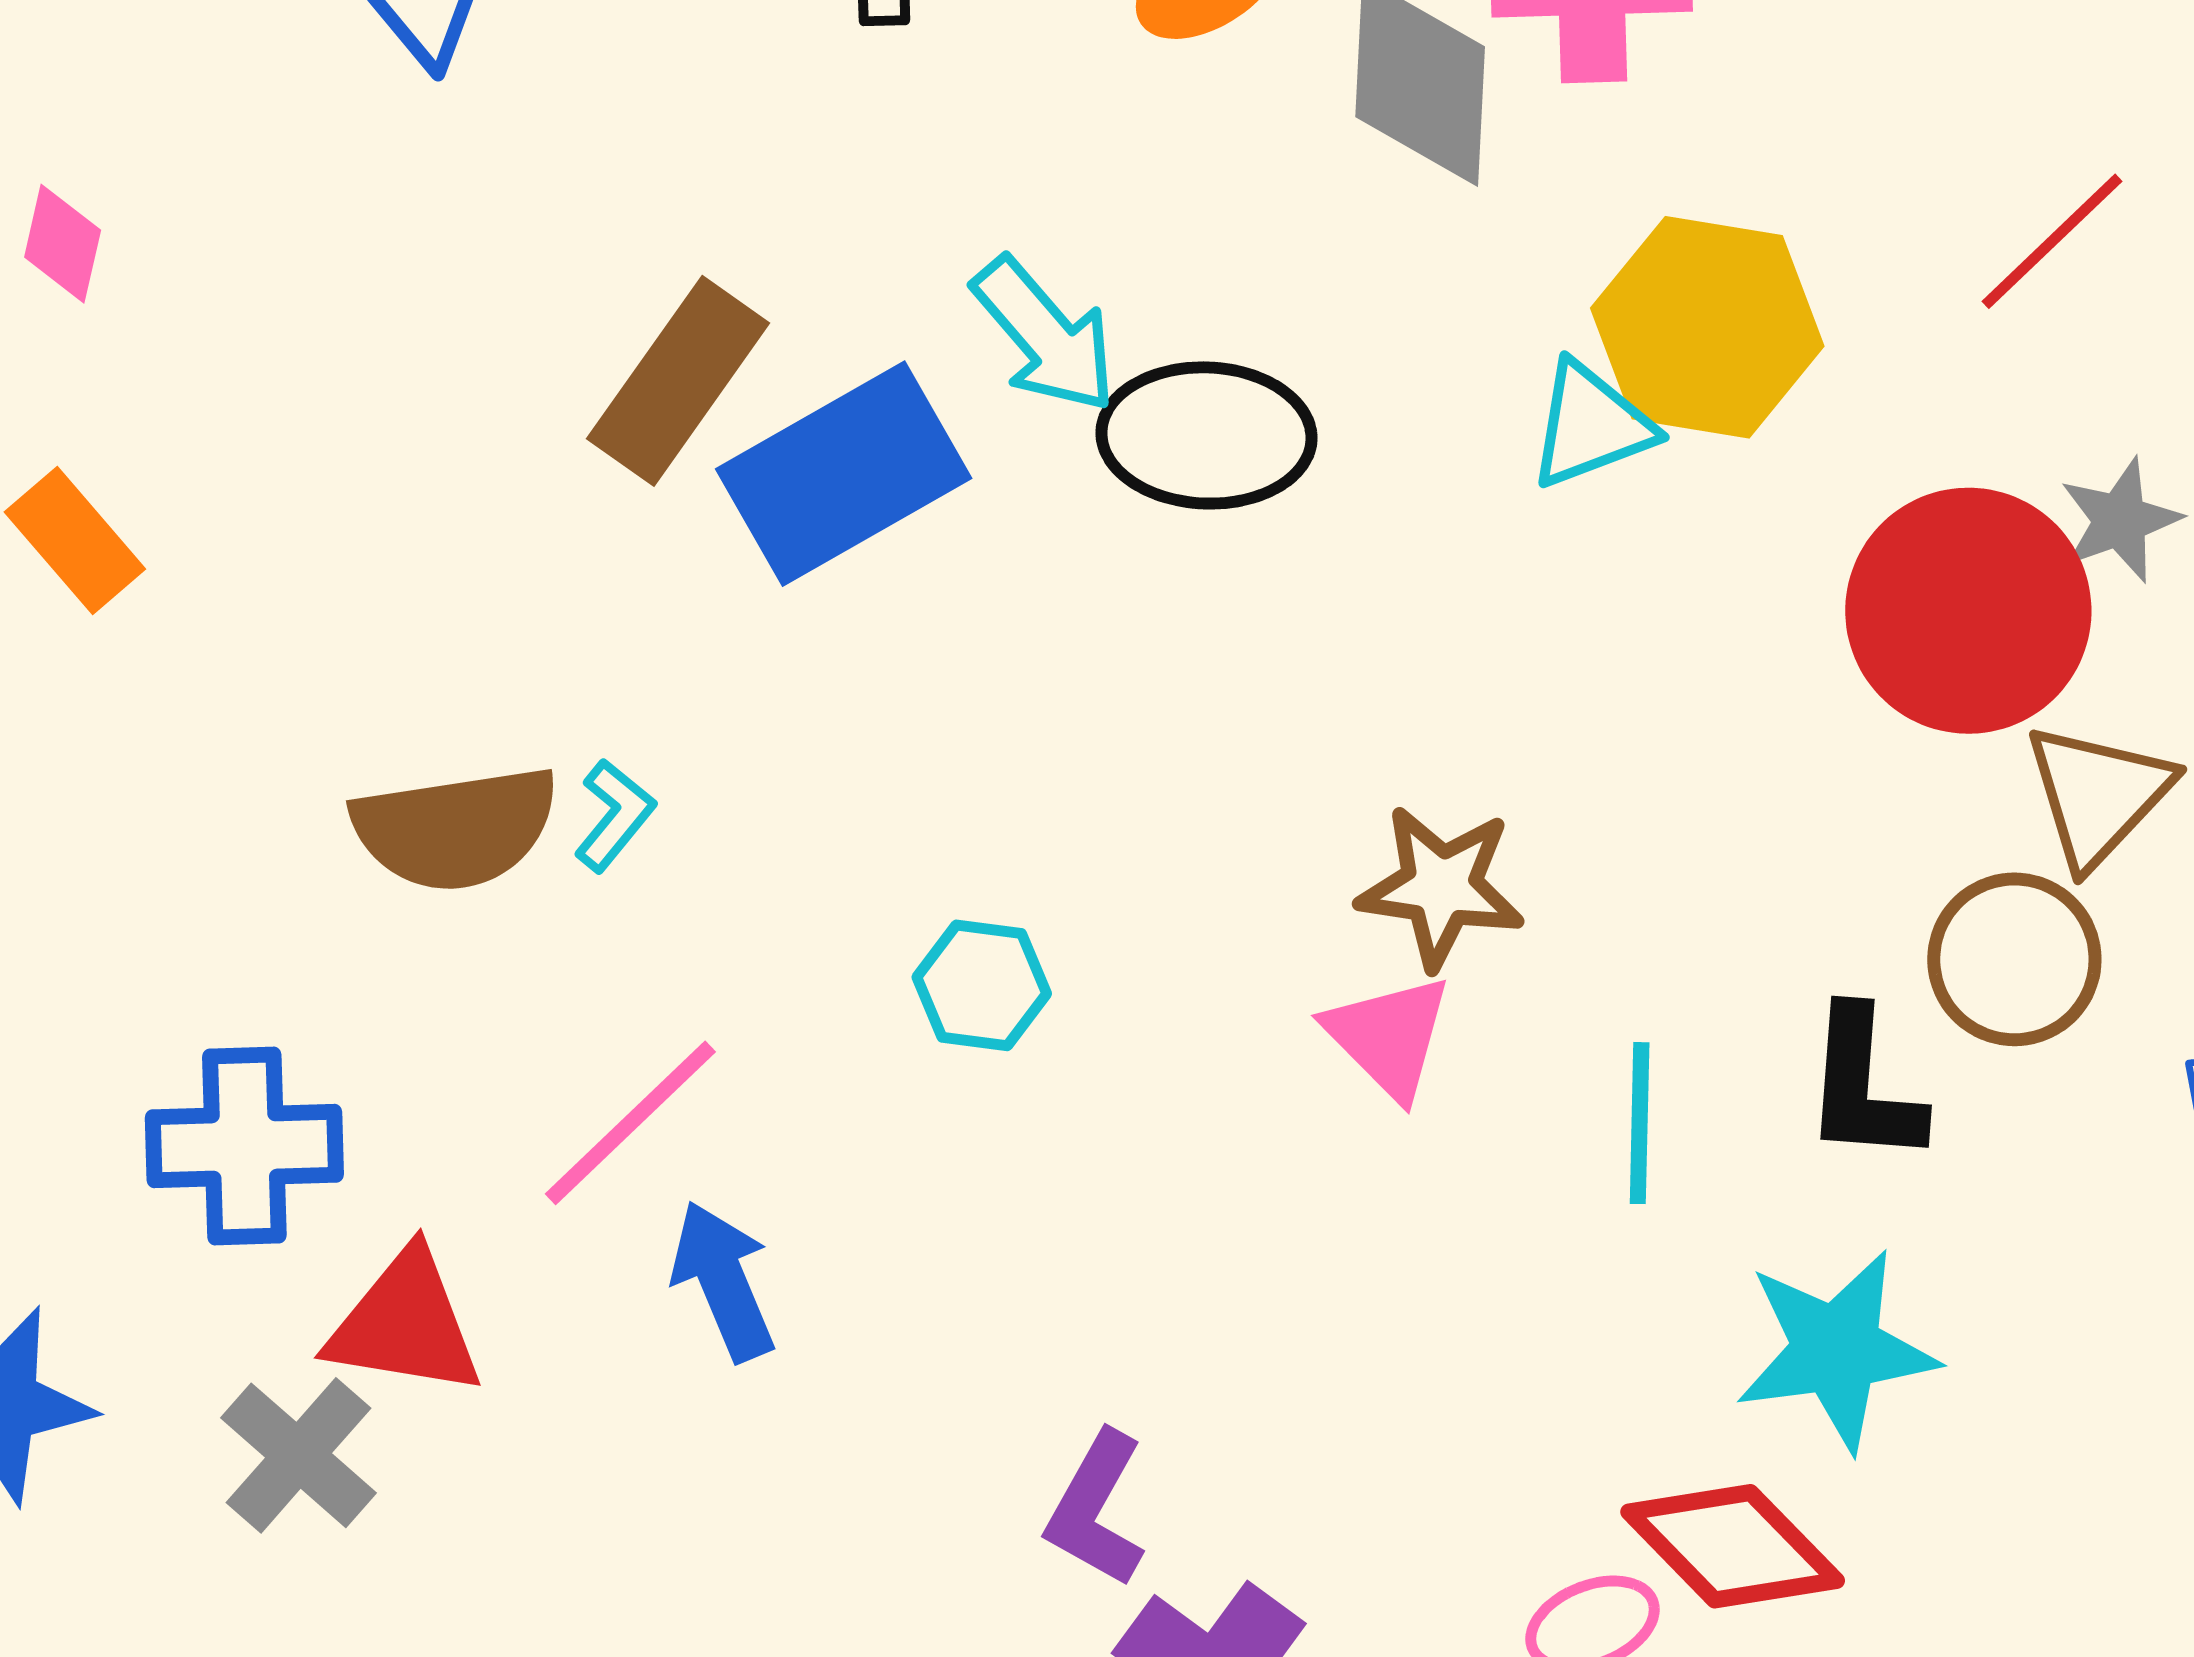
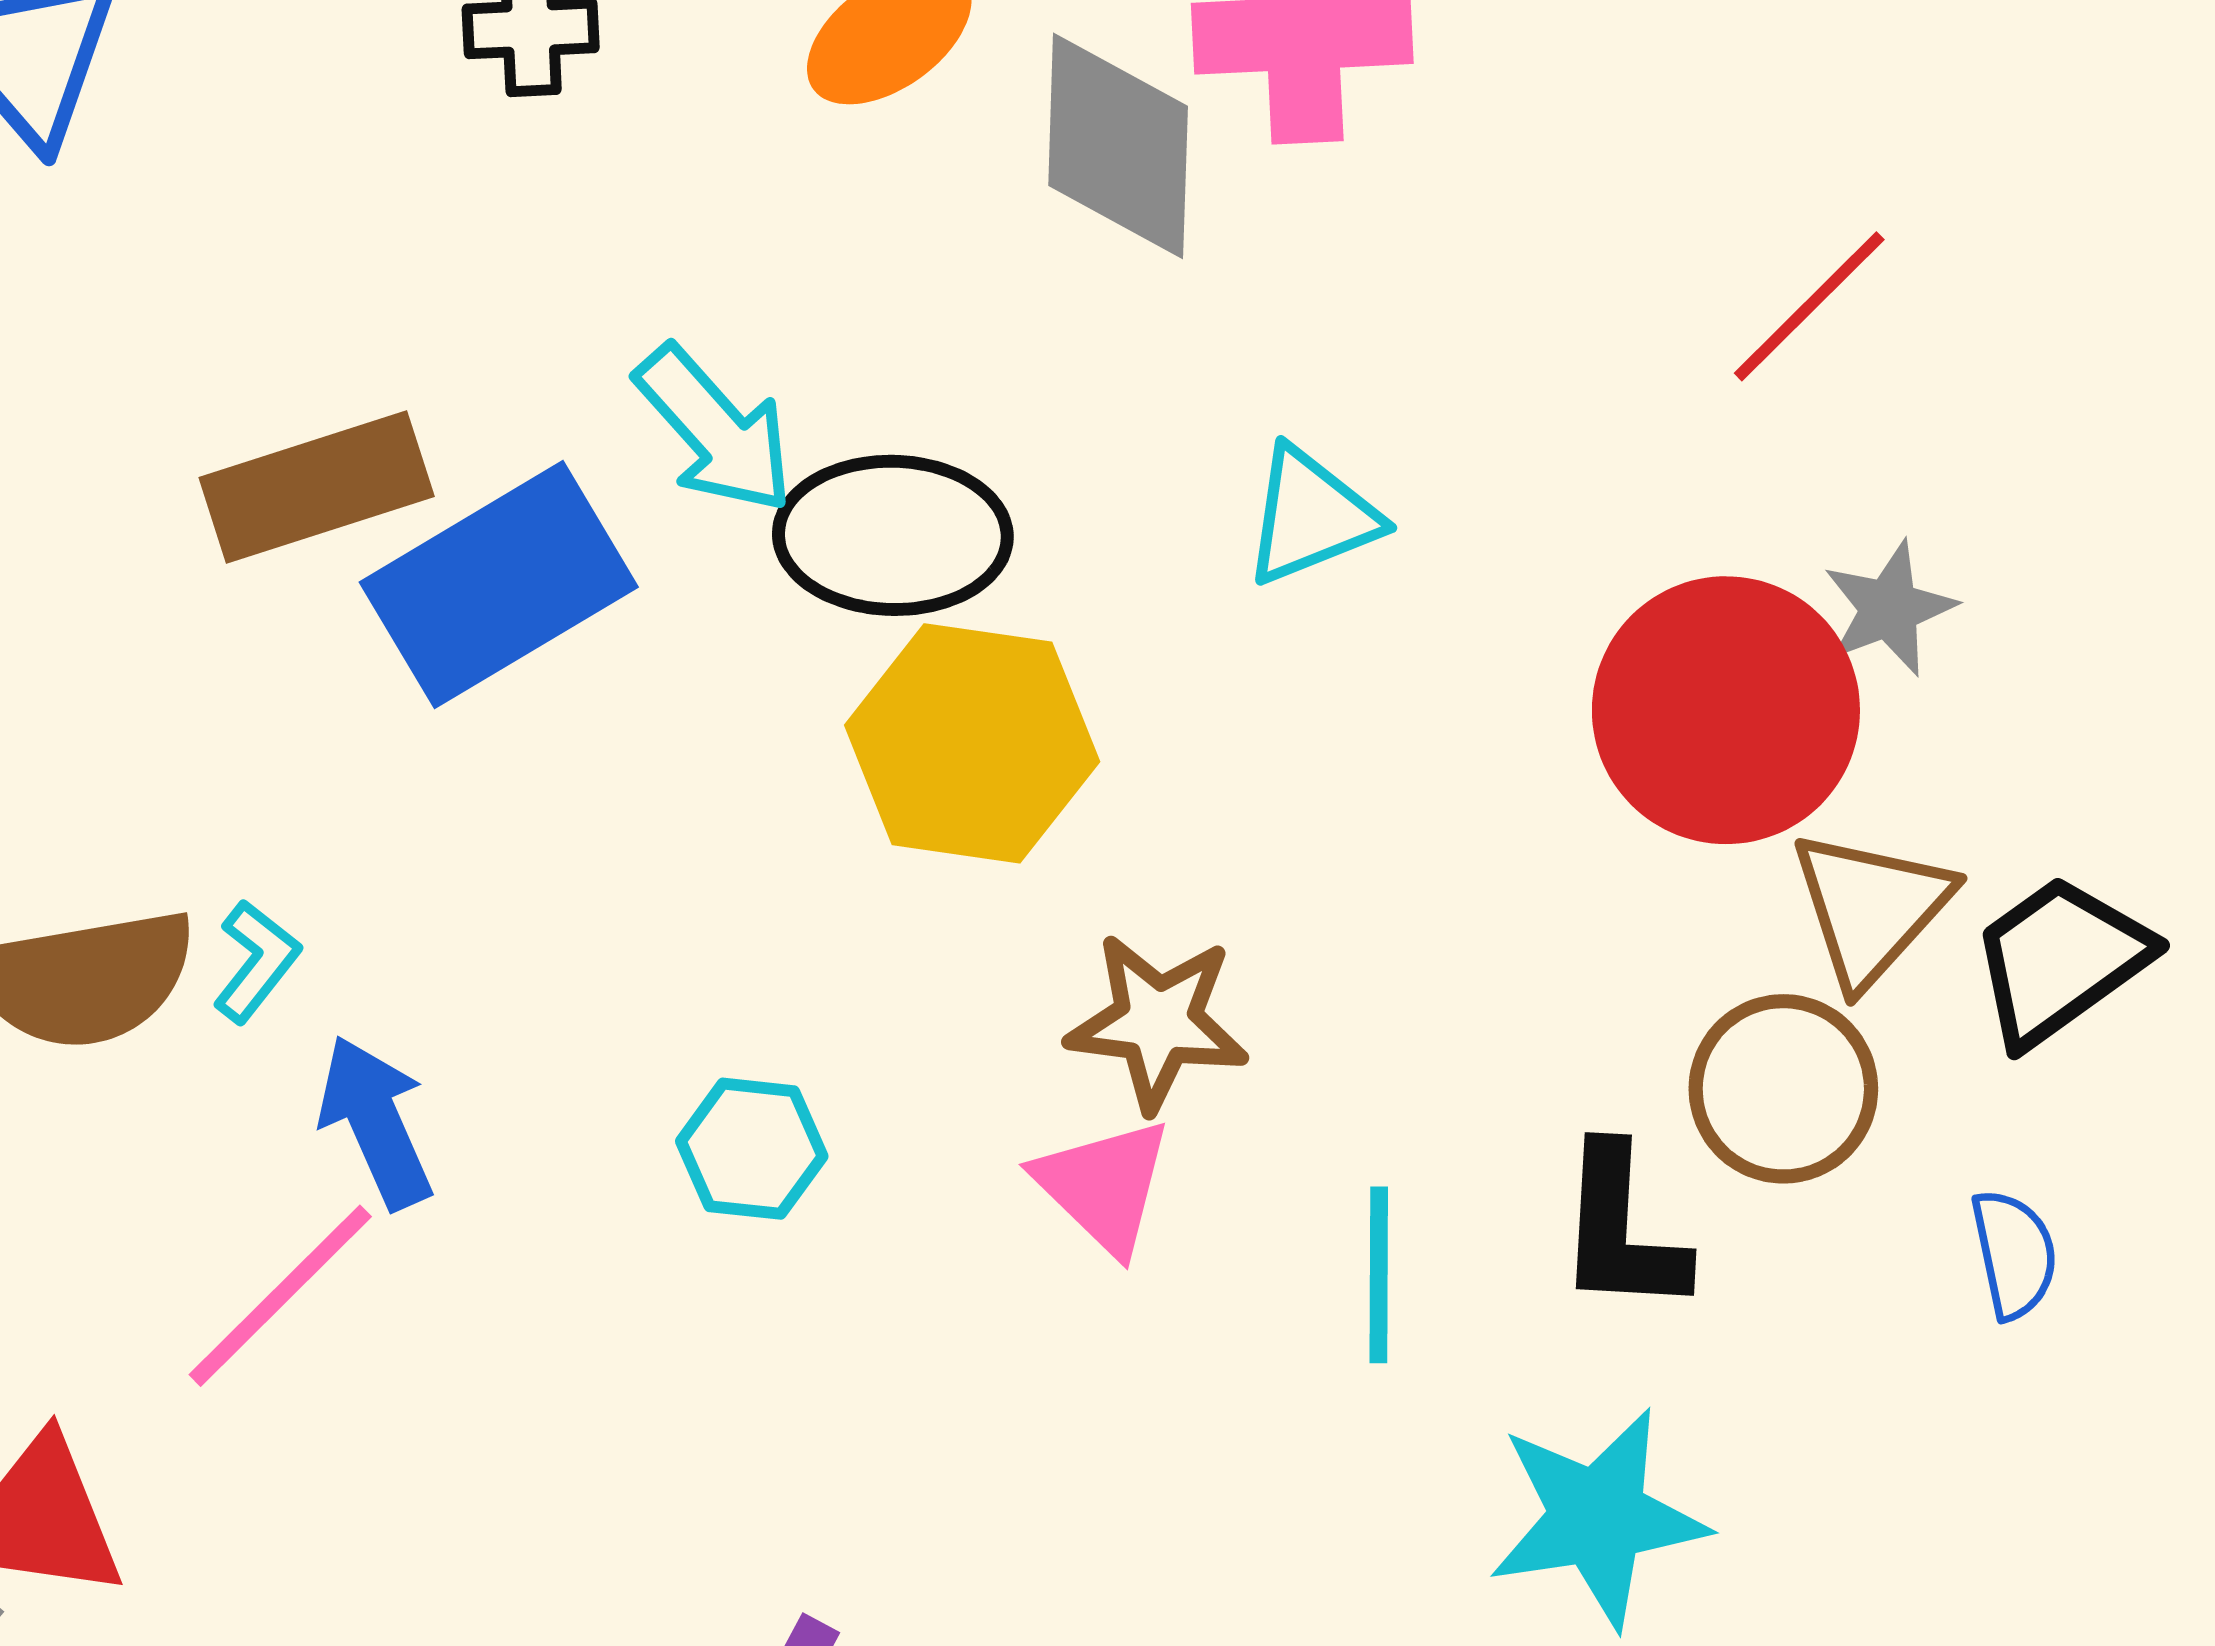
yellow hexagon: (1707, 327) -> (972, 743), moved
brown rectangle: (678, 381) -> (317, 487), turned 38
cyan hexagon: (982, 985) -> (752, 1149), moved
blue arrow: (723, 1281) -> (376, 1122), moved

